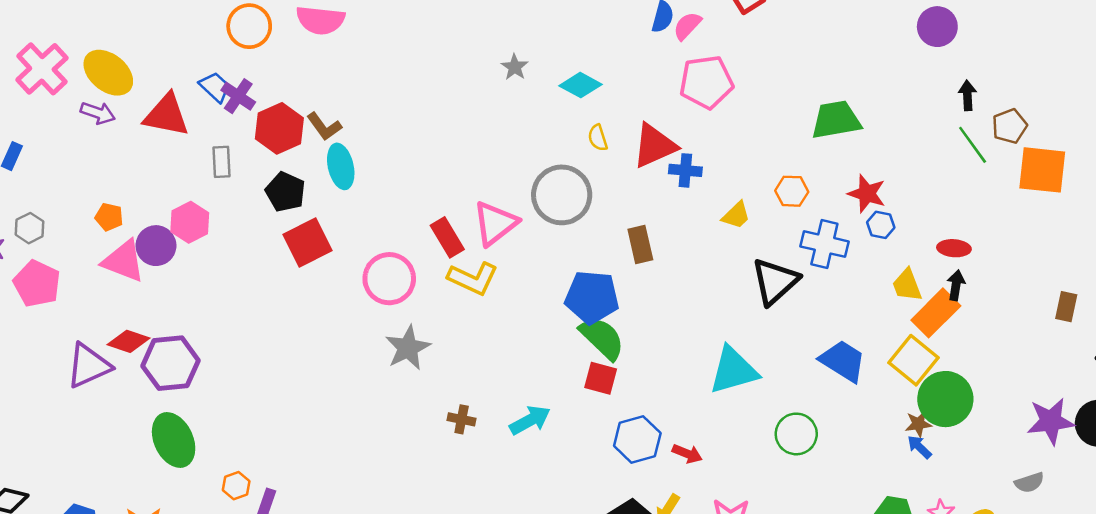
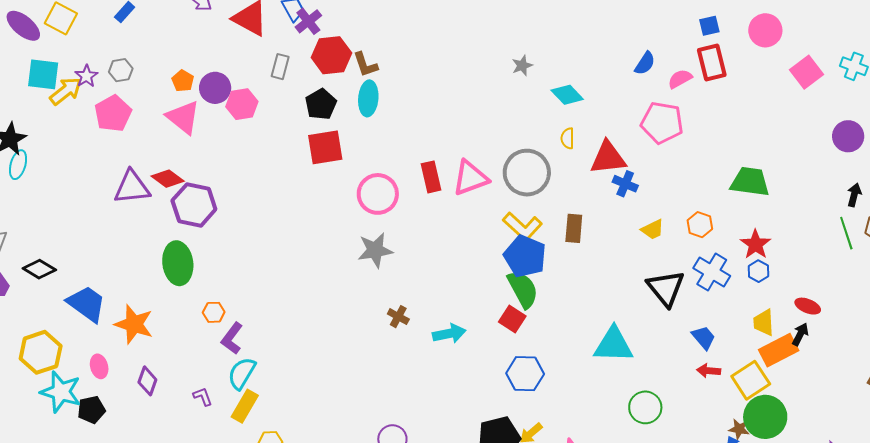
pink semicircle: (687, 26) -> (680, 79), moved
purple circle: (156, 246) -> (215, 88), moved
yellow L-shape: (473, 278) -> (522, 227), moved
black triangle: (775, 281) -> (666, 288), turned -45
blue trapezoid: (843, 361) -> (704, 338), moved, size x0.7
red arrow: (687, 454) -> (709, 371), moved, turned 145

